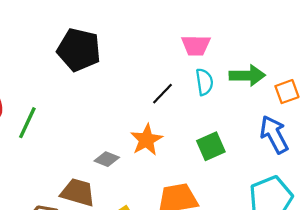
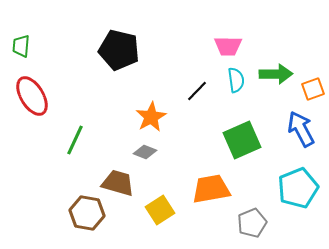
green line: (27, 123) -> (75, 140), moved
orange star: (146, 140) -> (151, 117), moved
green square: (211, 146) -> (242, 140), size x1.4

